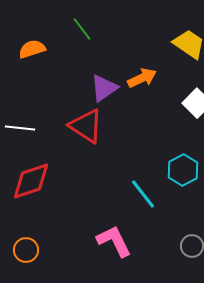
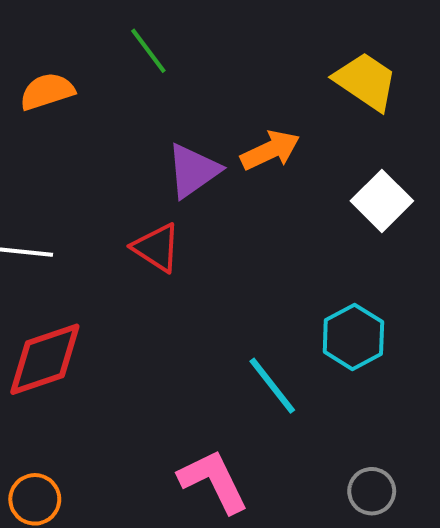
red triangle: (86, 126) -> (157, 248), size x0.7

